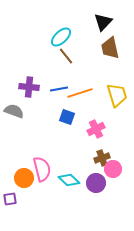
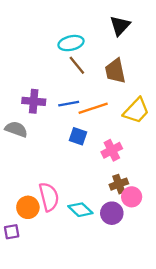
cyan ellipse: (61, 37) -> (71, 43), turned 30
brown trapezoid: (110, 48) -> (115, 71), moved
yellow trapezoid: (117, 95) -> (136, 111), turned 60

